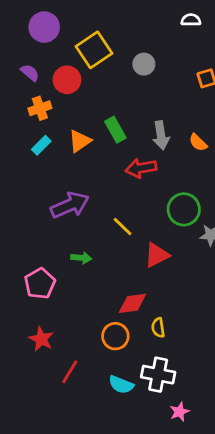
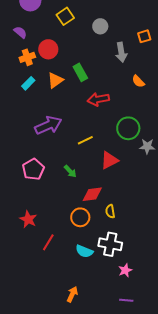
yellow square: (94, 50) -> (65, 16), size x0.7
red circle: (67, 80) -> (48, 49), moved
gray arrow: (161, 135) -> (121, 52), moved
yellow line: (122, 226) -> (85, 140), turned -70
green arrow: (81, 258) -> (70, 171), moved, turned 40
pink pentagon: (40, 283) -> (33, 169), moved

